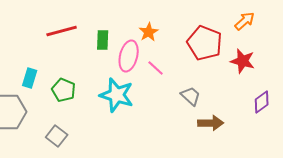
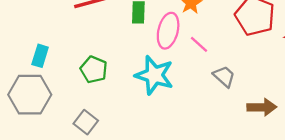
cyan rectangle: (30, 78) -> (40, 56), moved
gray trapezoid: (191, 96) -> (224, 76), moved

